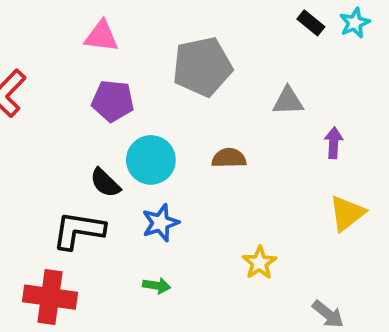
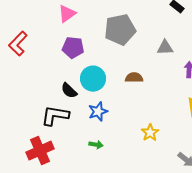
pink triangle: (101, 36) -> (67, 14), turned -42
red cross: (50, 297) -> (40, 151), turned -32

